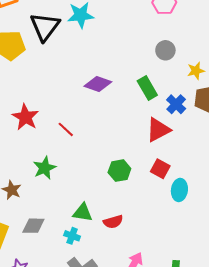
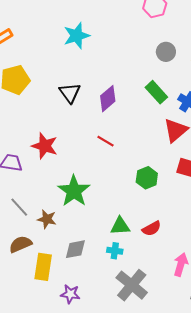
black triangle: (45, 27) -> (70, 93), moved, size x0.7
purple diamond: (98, 84) -> (108, 99), turned -48
red line: (66, 129) -> (105, 141), moved
green star: (45, 168) -> (74, 191), size x1.4

